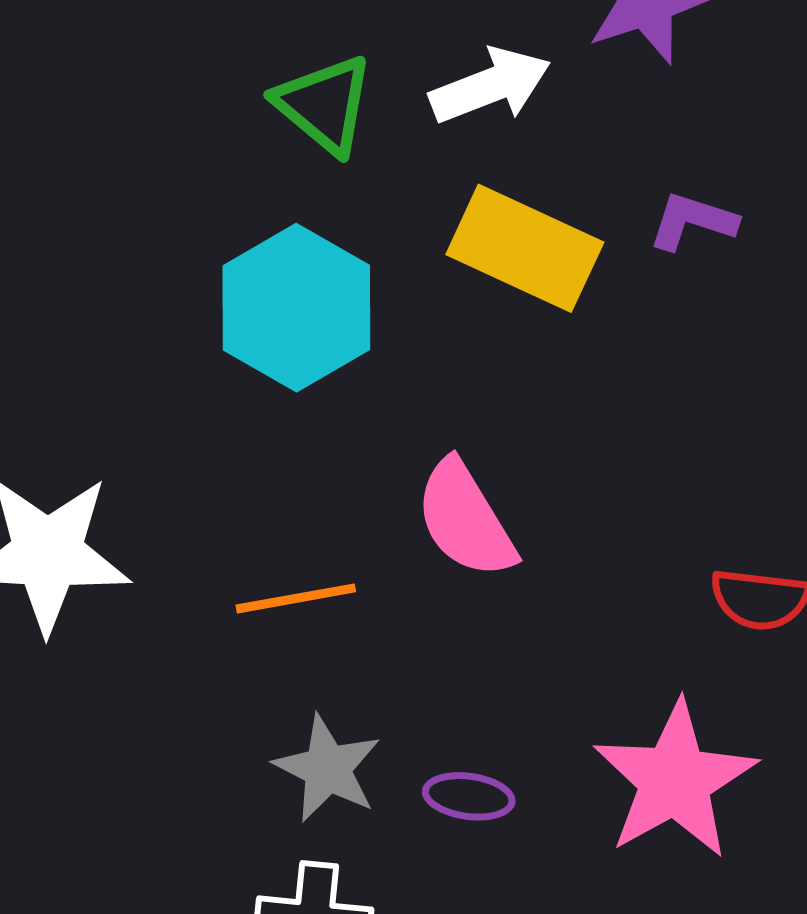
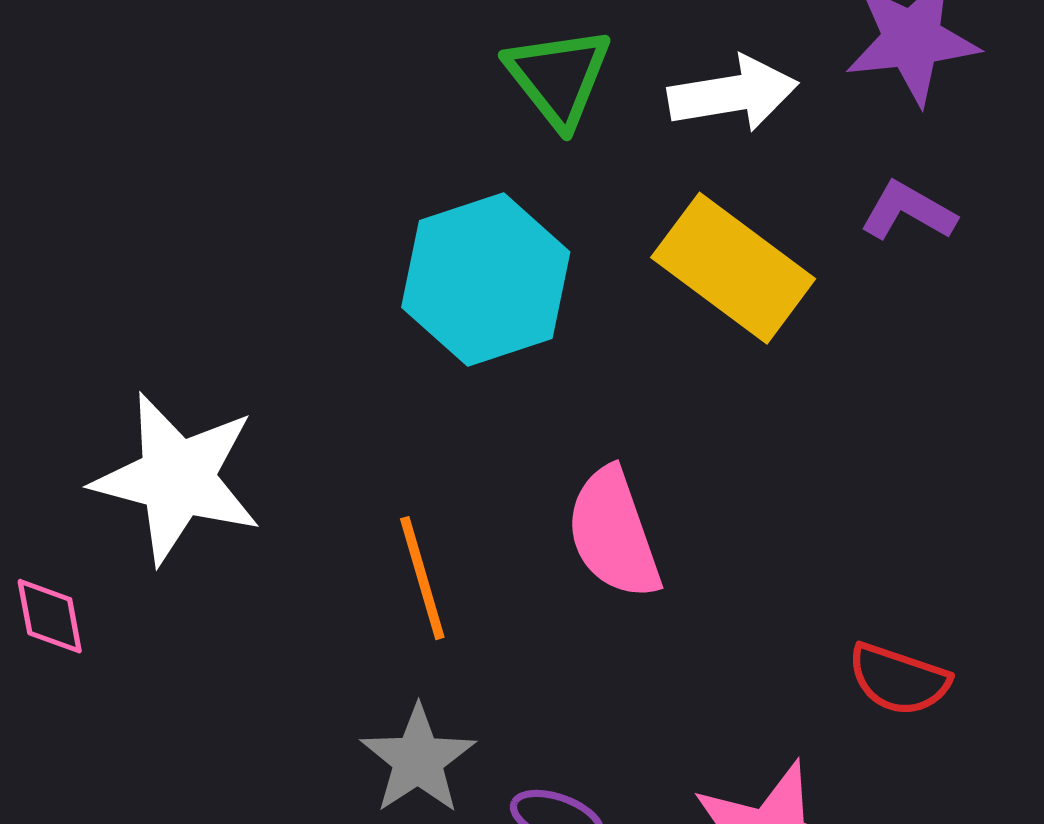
purple L-shape: (693, 221) -> (908, 211), moved
orange line: (296, 598) -> (422, 578), turned 72

